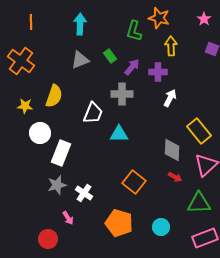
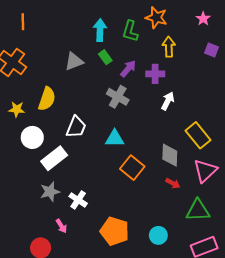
cyan arrow: (80, 24) -> (100, 30), moved
gray cross: (122, 94) -> (118, 97), turned 30
white trapezoid: (93, 113) -> (76, 127), moved
white rectangle: (61, 153) -> (54, 158), turned 30
orange square: (134, 182) -> (132, 168), moved

